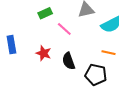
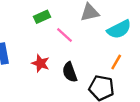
orange line: (109, 53) -> (116, 62), turned -72

